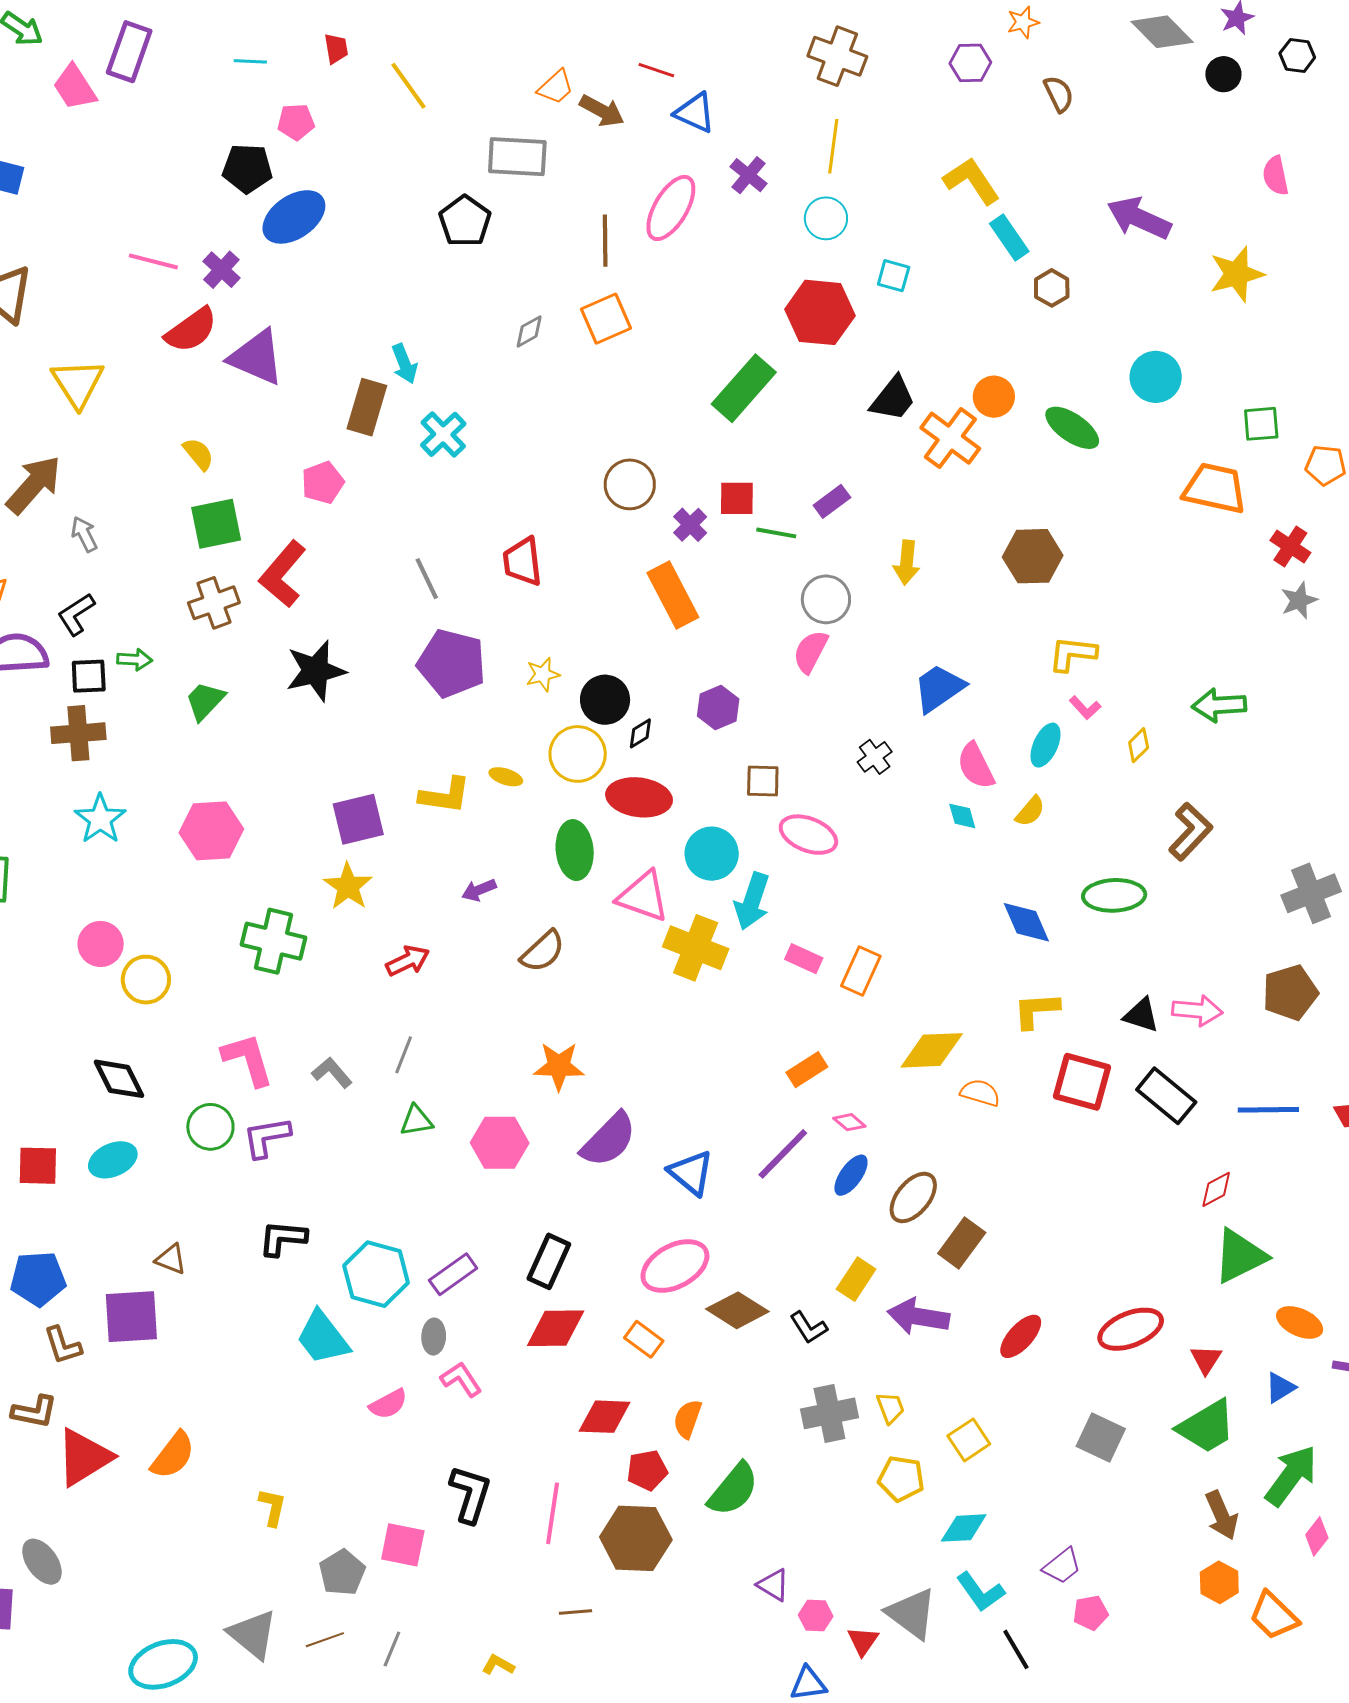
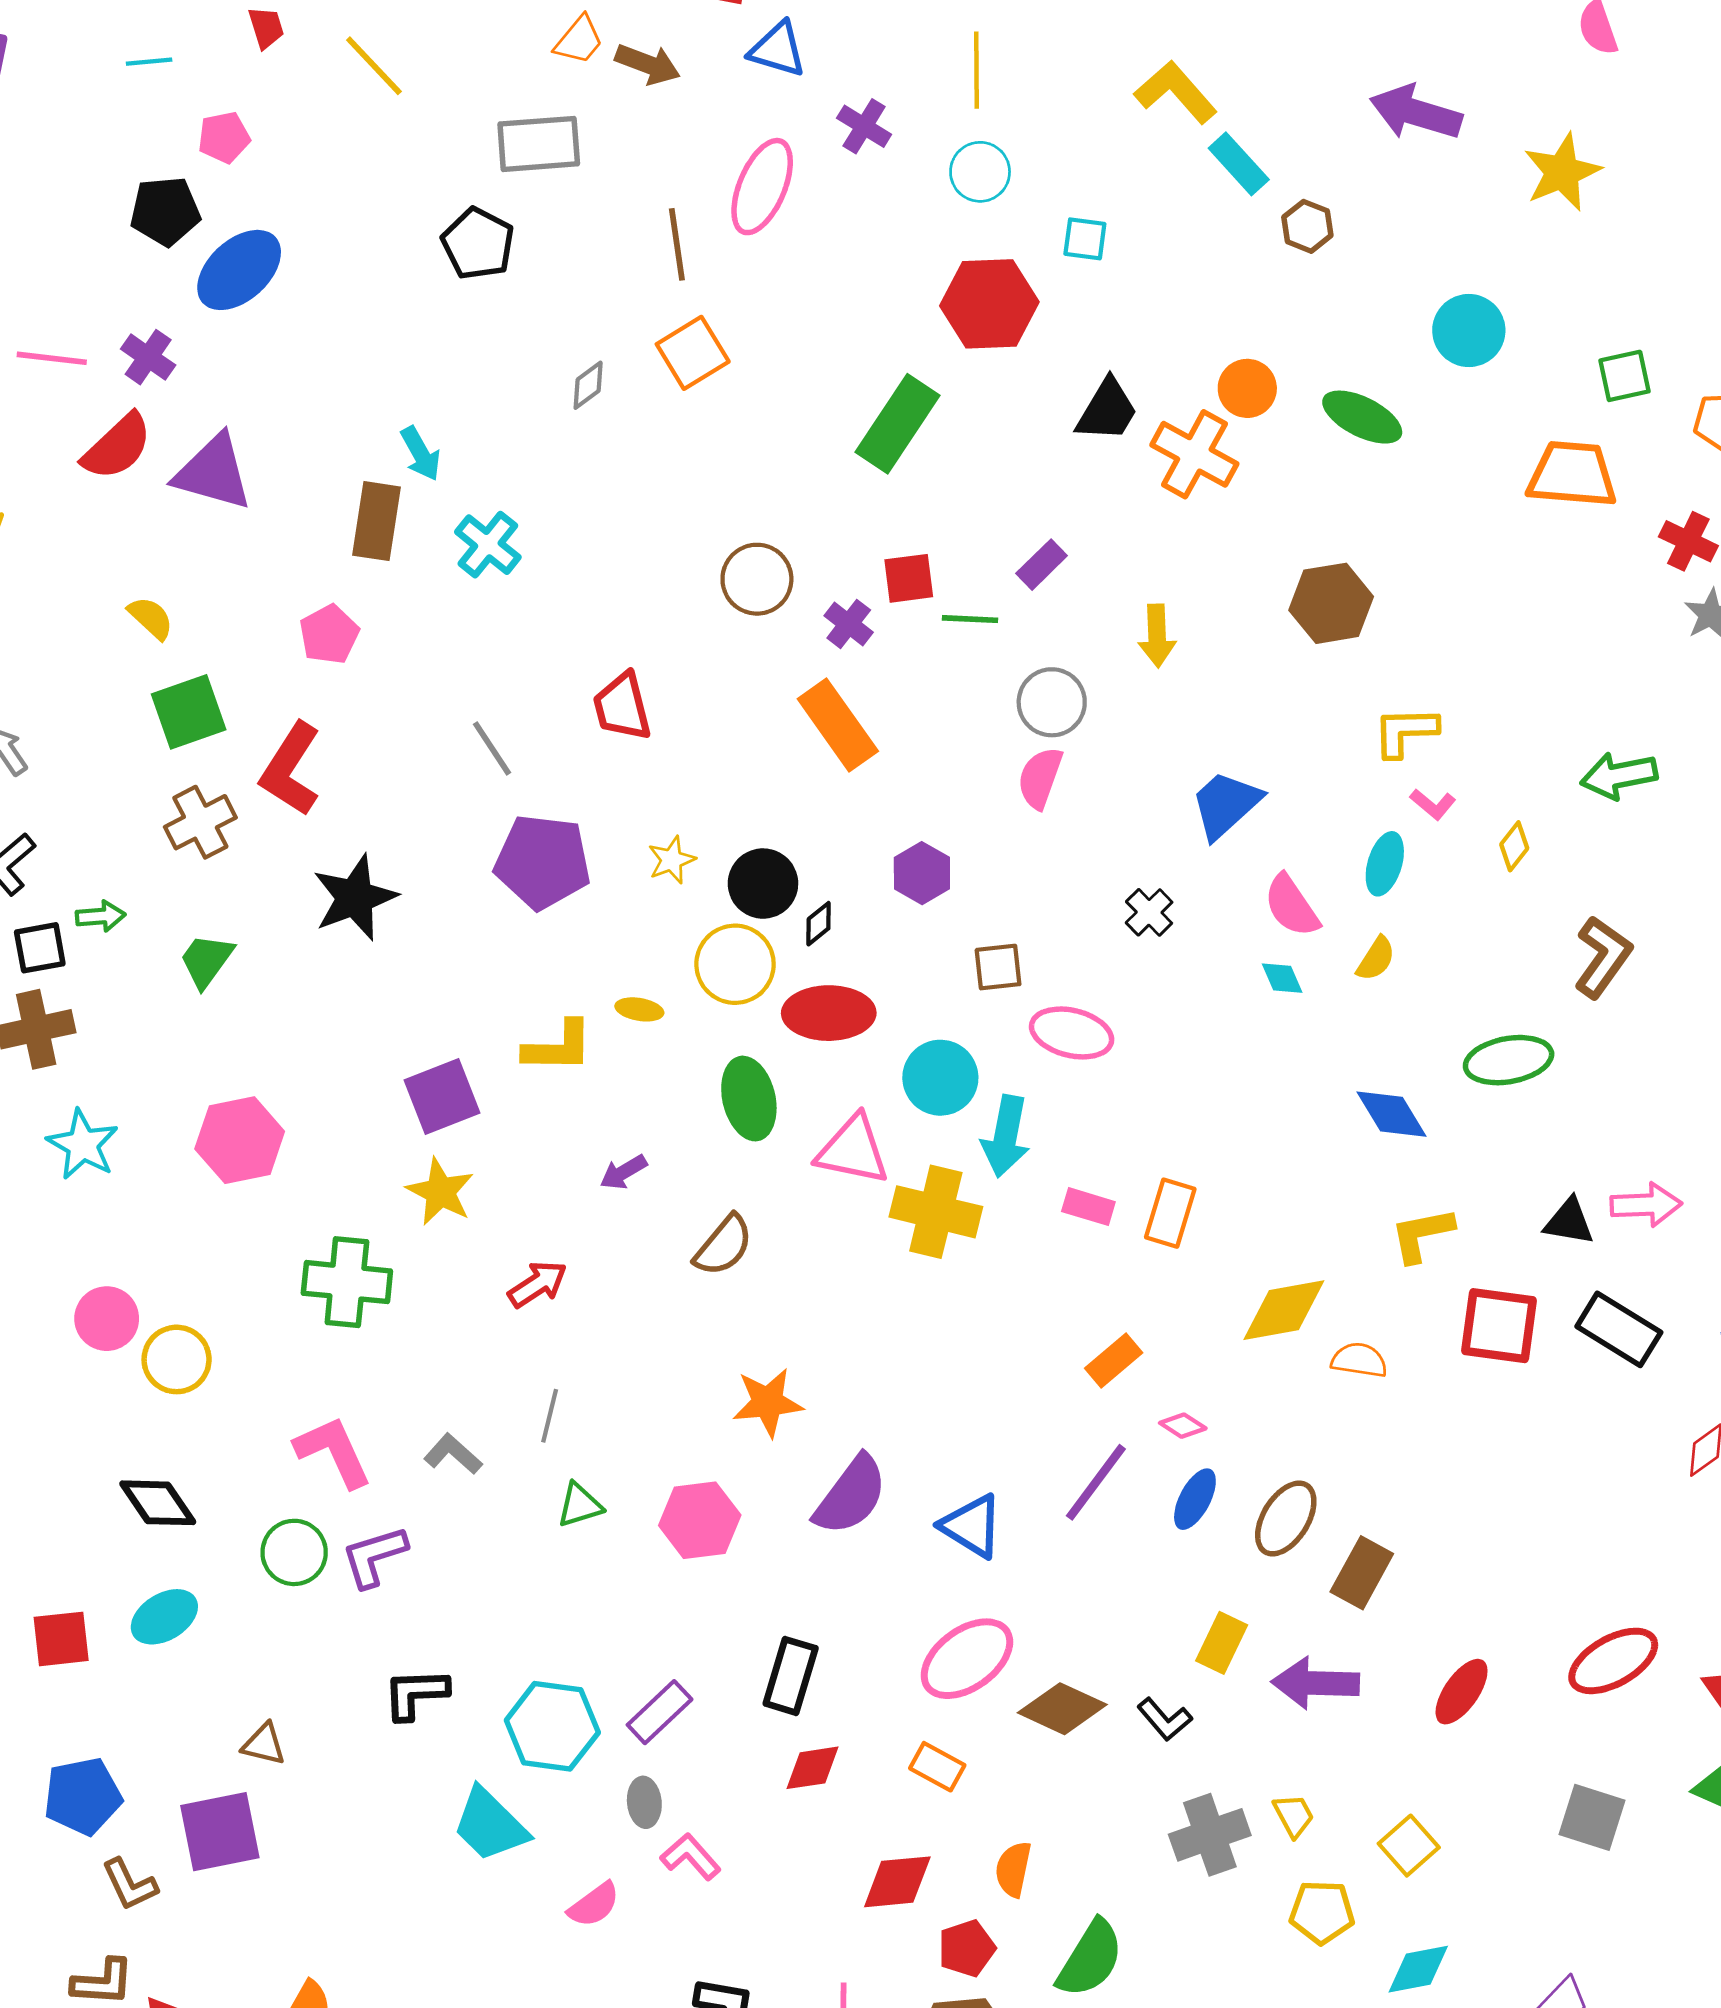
red diamond: (556, 1328) -> (813, 1768), size x0.7

